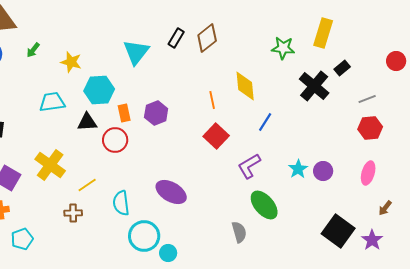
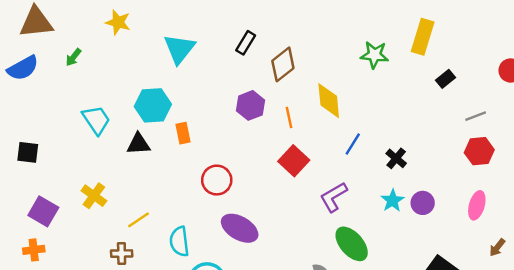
brown diamond: (207, 38) -> (283, 64), moved
cyan triangle: (136, 52) -> (179, 49), moved
yellow star: (71, 62) -> (118, 22), moved
black cross: (314, 86) -> (396, 158), moved, size x0.6
cyan trapezoid: (52, 102) -> (96, 120), turned 64
purple hexagon: (156, 113) -> (250, 105), moved
red circle: (115, 140) -> (217, 180), moved
yellow cross: (50, 165) -> (94, 196), size x0.7

